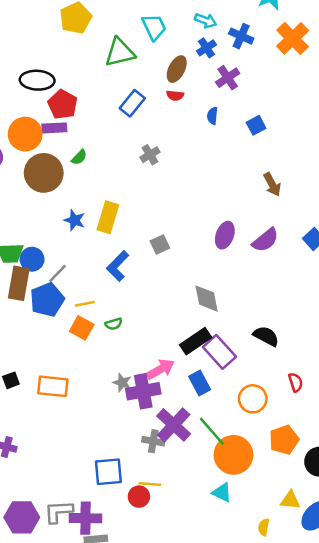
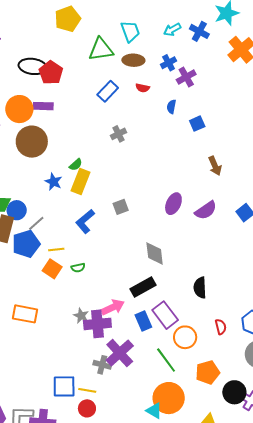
cyan arrow: (206, 21) -> (172, 30), turned 126
blue cross: (241, 36) -> (199, 31), moved
blue cross: (206, 48) -> (169, 63), moved
brown ellipse: (177, 69) -> (133, 60), moved, turned 60
red pentagon: (63, 104) -> (51, 73), moved
blue square: (256, 125) -> (197, 124), moved
green semicircle: (79, 157) -> (76, 165), moved
black semicircle: (266, 336) -> (200, 288), turned -125
purple rectangle: (219, 352) -> (165, 315), moved
green line: (212, 431) -> (166, 360), moved
orange circle: (233, 455) -> (169, 398), moved
yellow line: (150, 484) -> (87, 390), moved

